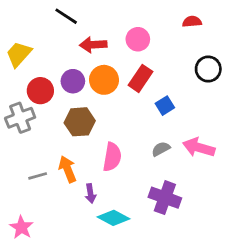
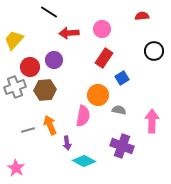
orange circle: (104, 80) -> (98, 95), moved
brown hexagon: (80, 122) -> (45, 90), moved
pink arrow: (199, 148) -> (152, 121), moved, turned 75
gray semicircle: (161, 149) -> (119, 110), turned 40

